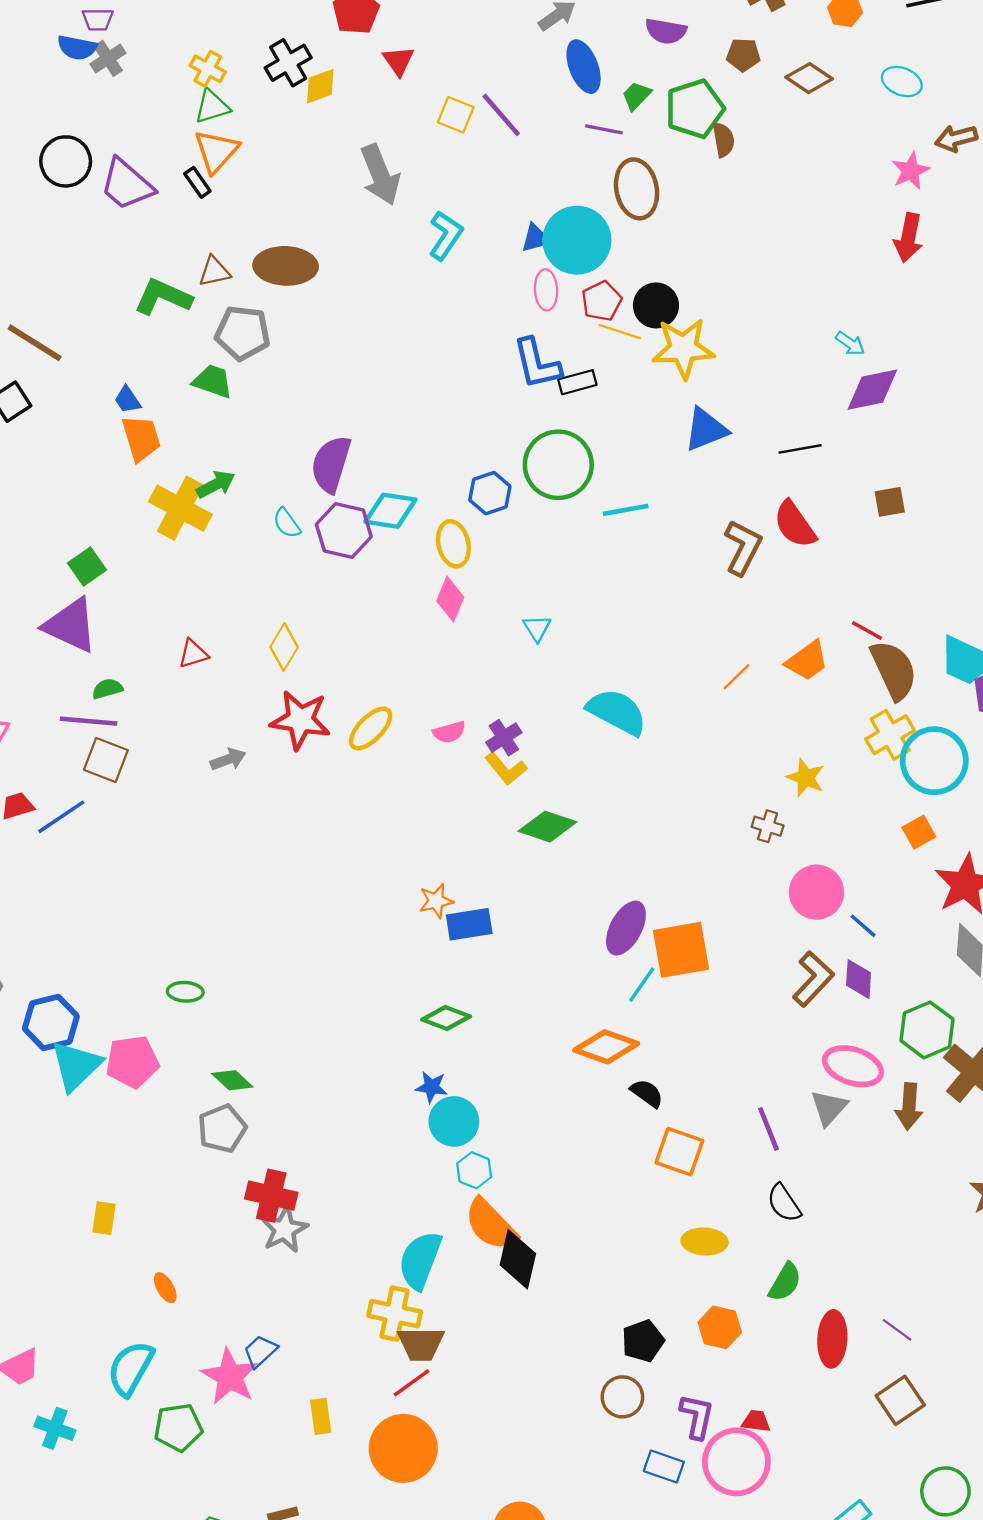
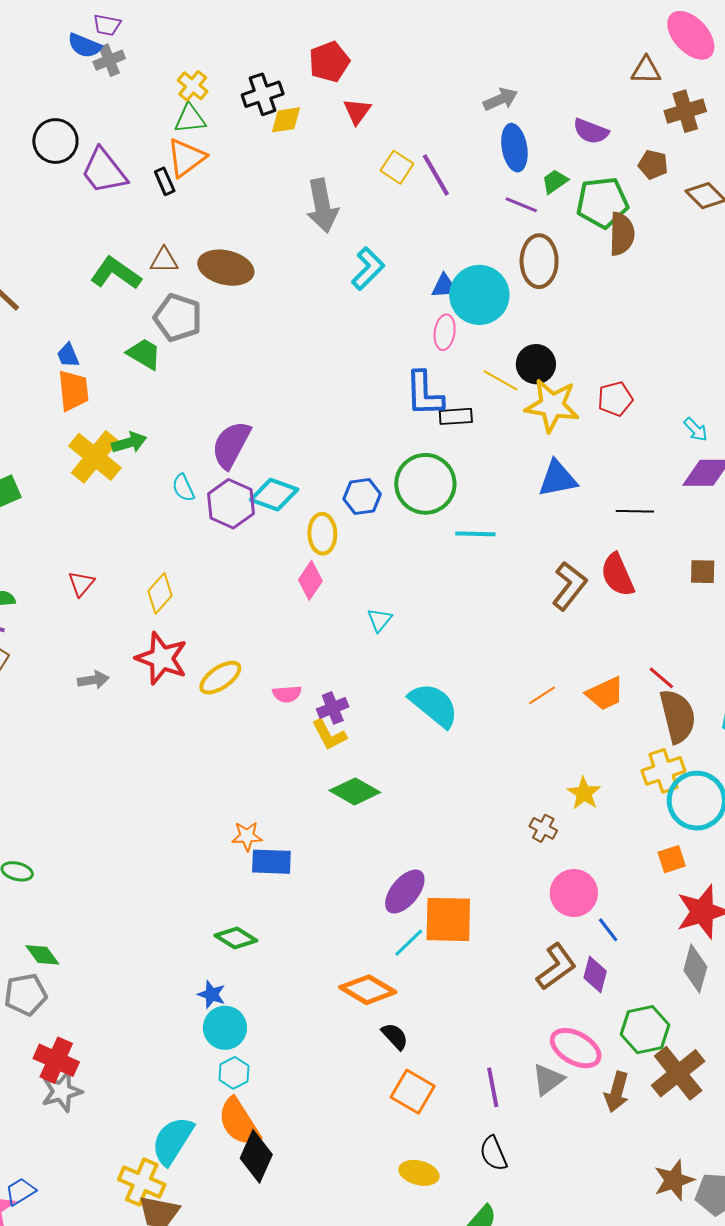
brown semicircle: (723, 140) -> (622, 234), size x1.4
red pentagon: (602, 301) -> (615, 399), moved
red triangle: (193, 654) -> (81, 584), turned -44

